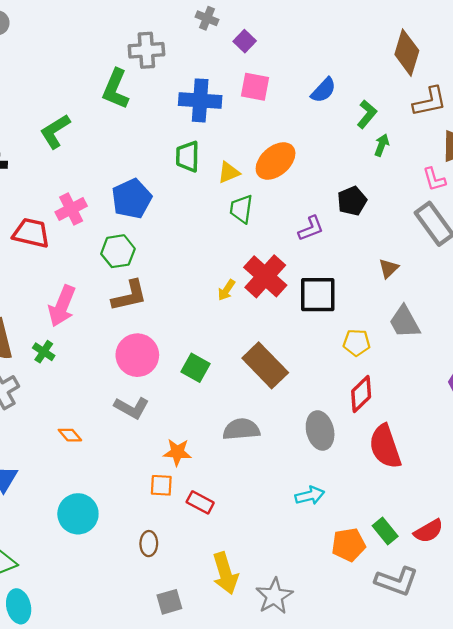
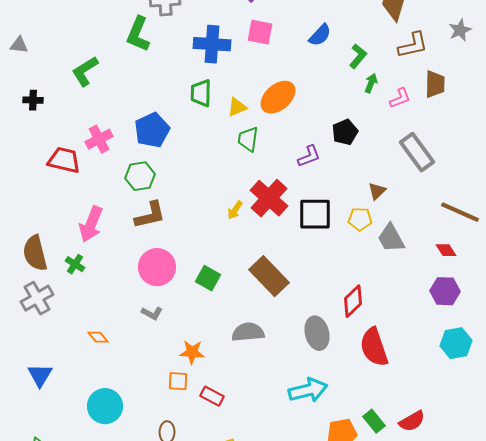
pink L-shape: (434, 179) -> (400, 98), moved, turned -95
yellow pentagon: (357, 343) -> (360, 219), moved
gray L-shape: (132, 408) -> (152, 313), size x0.7
cyan arrow: (310, 496) -> (308, 390), size x1.5

